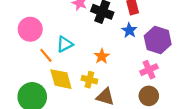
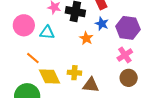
pink circle: (30, 29) -> (24, 25), moved
cyan triangle: (65, 44) -> (47, 33), moved, turned 42
orange star: (102, 56) -> (86, 38), moved

